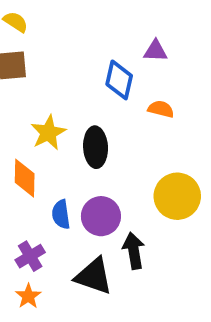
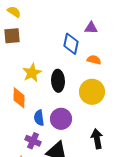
yellow circle: (177, 196) -> (92, 92), moved
black arrow: (134, 251) -> (97, 139), moved
purple cross: (30, 256) -> (33, 141), moved, turned -35

